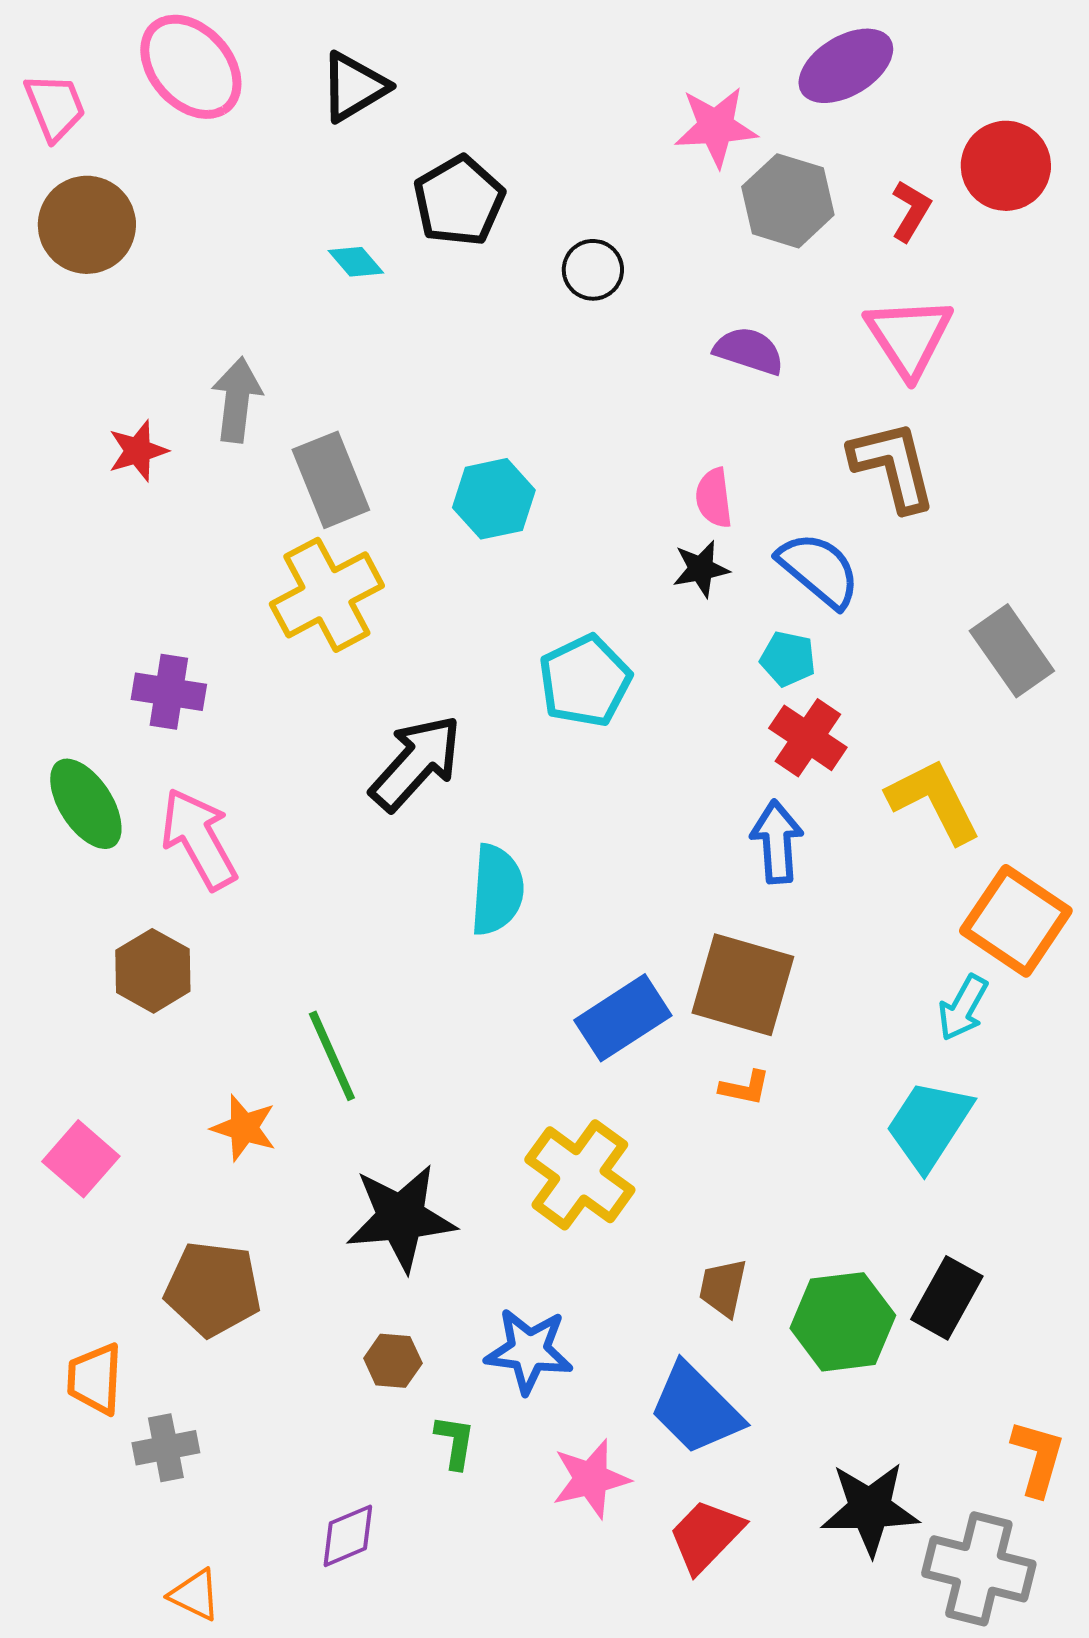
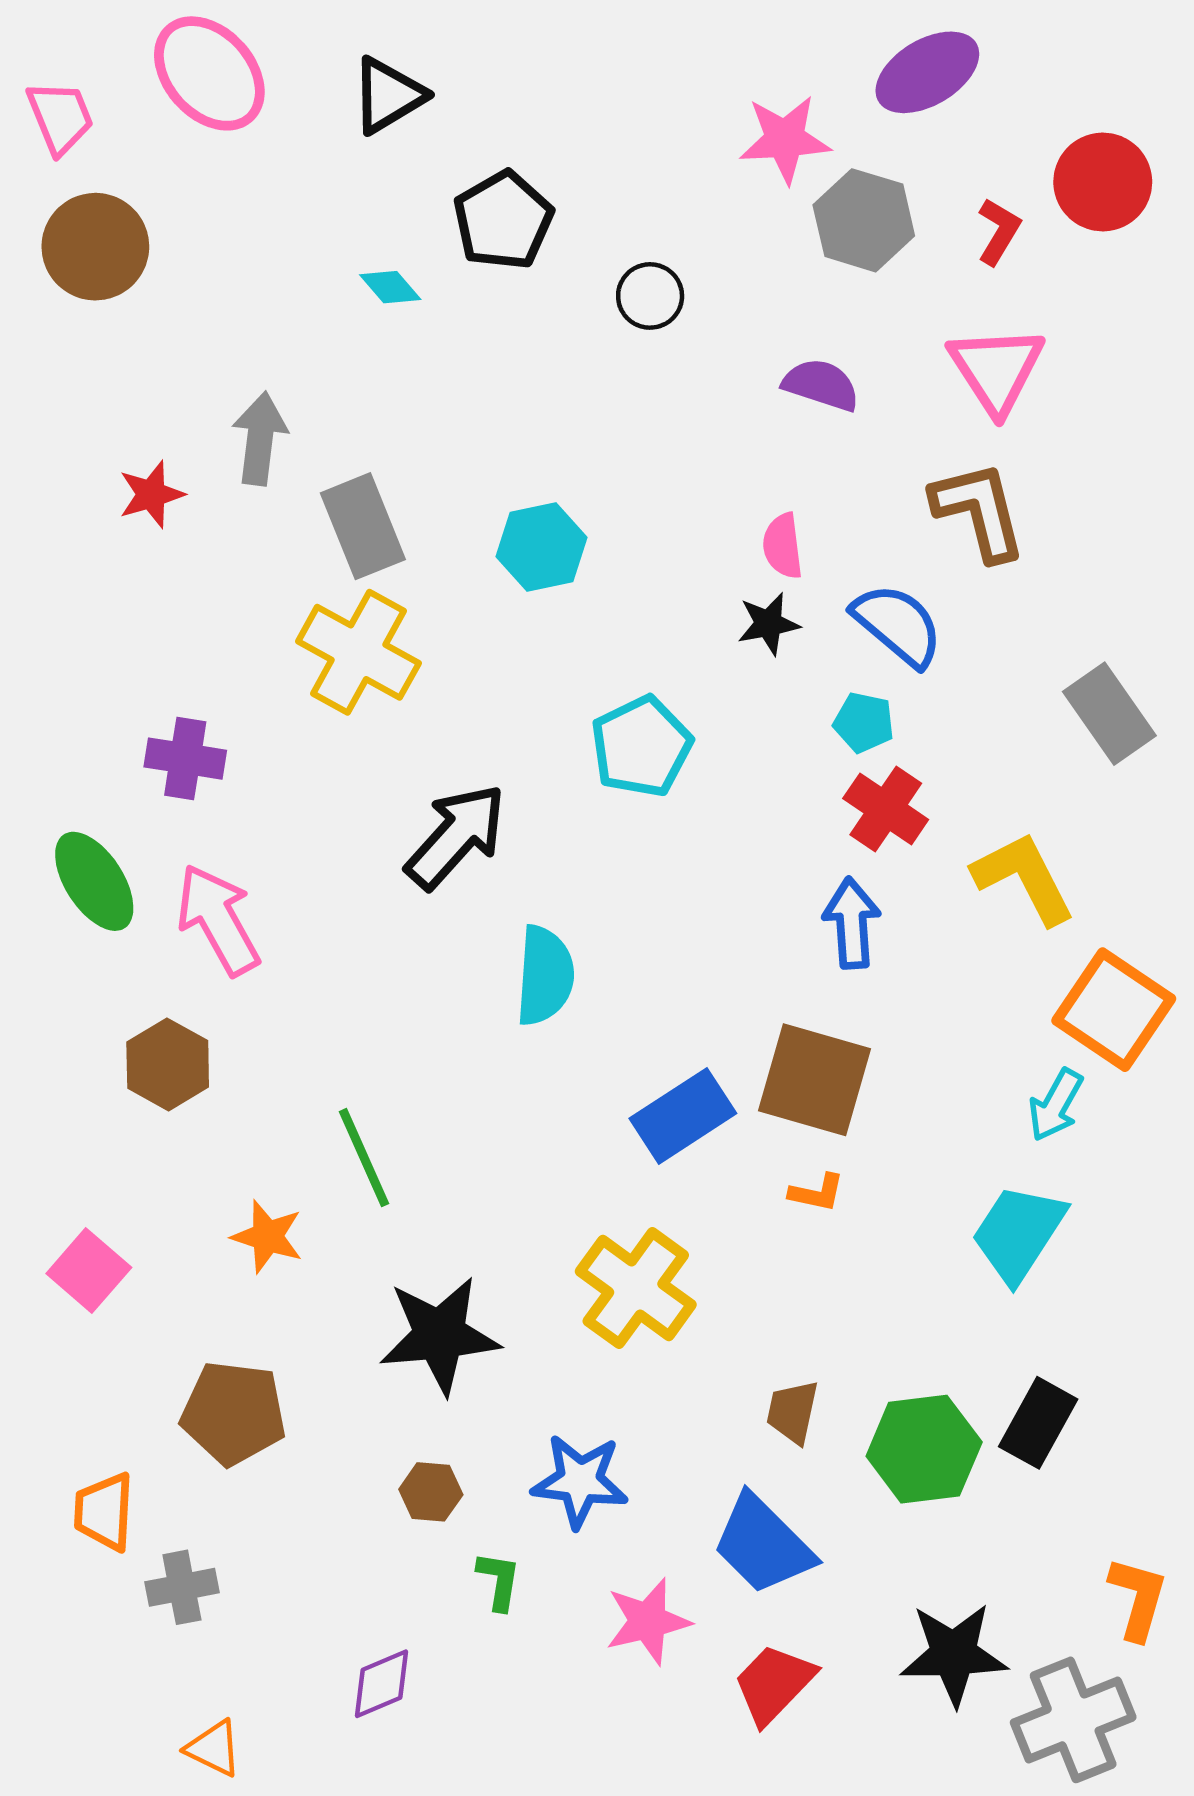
yellow cross: (327, 595) -> (358, 652), turned -33
gray cross: (979, 1569) -> (1073, 1720), turned -36

